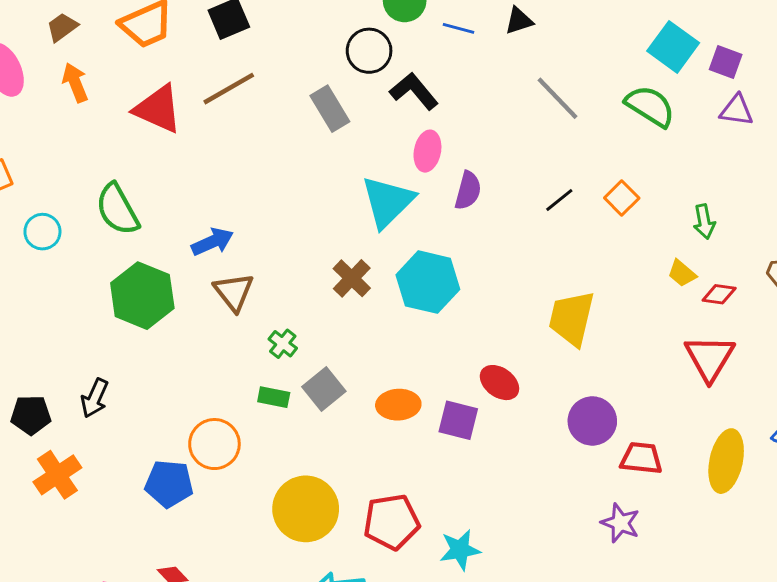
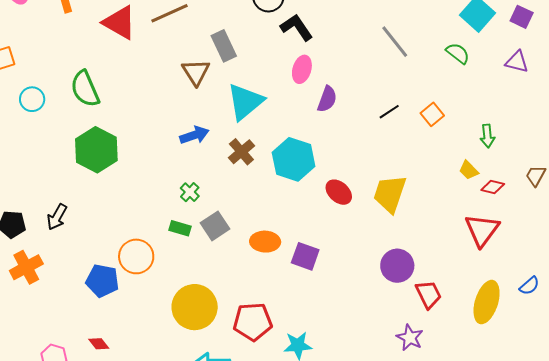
purple square: (726, 62) -> (522, 17), moved
green semicircle: (650, 106) -> (458, 53), size x0.7
gray rectangle: (330, 109) -> (224, 46), moved
cyan triangle: (388, 202) -> (245, 102), moved
blue arrow: (212, 242) -> (194, 135), moved
brown triangle: (234, 292) -> (196, 72), moved
red ellipse: (499, 383) -> (339, 192), moved
red trapezoid: (641, 458) -> (428, 294), turned 52

